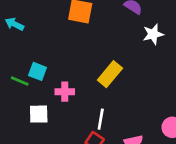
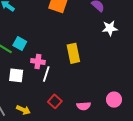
yellow rectangle: (110, 74) -> (73, 53), turned -60
white line: (101, 119) -> (46, 74), moved

